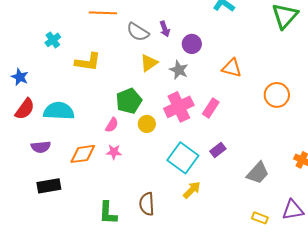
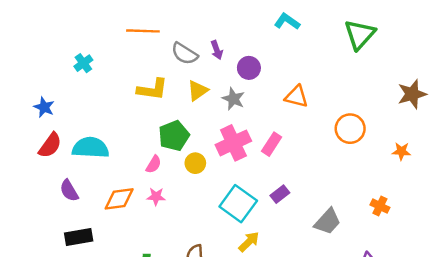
yellow L-shape: (88, 62) -> (152, 89), moved
purple semicircle: (41, 147) -> (69, 191), turned 66

